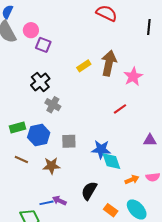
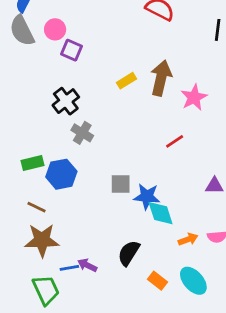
gray square: (69, 141) -> (121, 184), moved
brown star: (51, 166) -> (42, 240), moved, size x1.4

